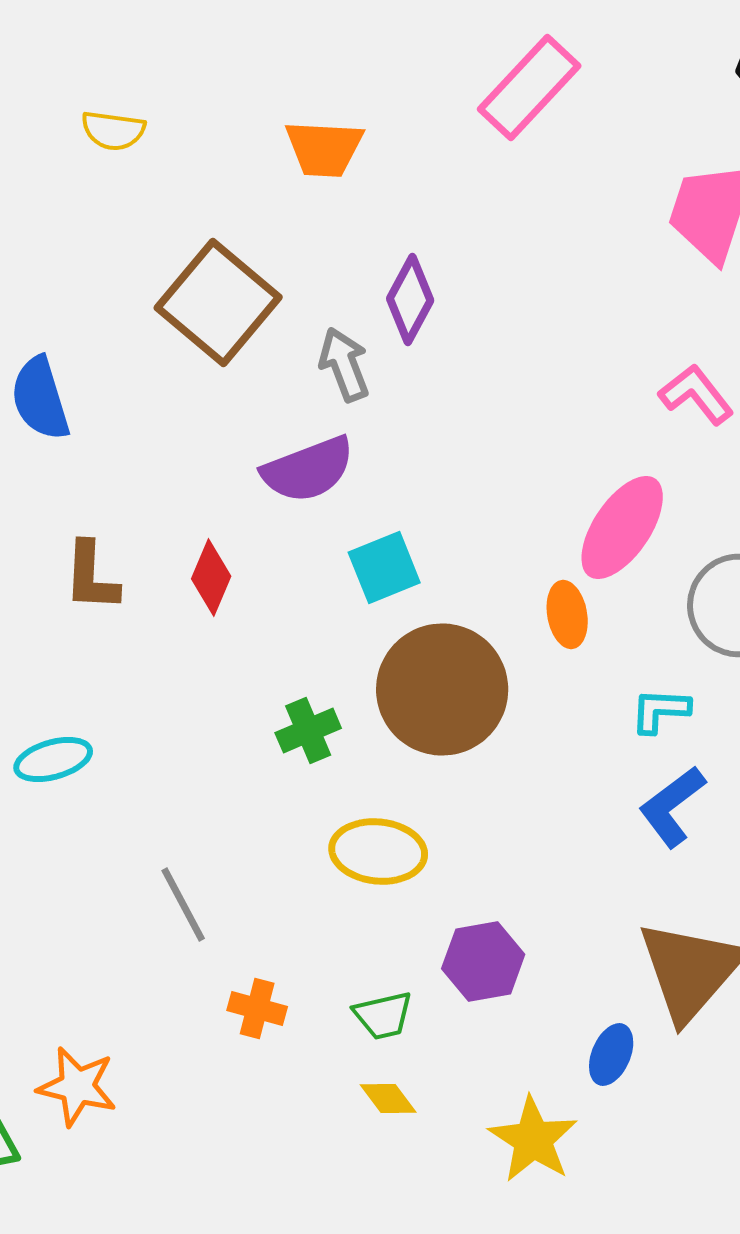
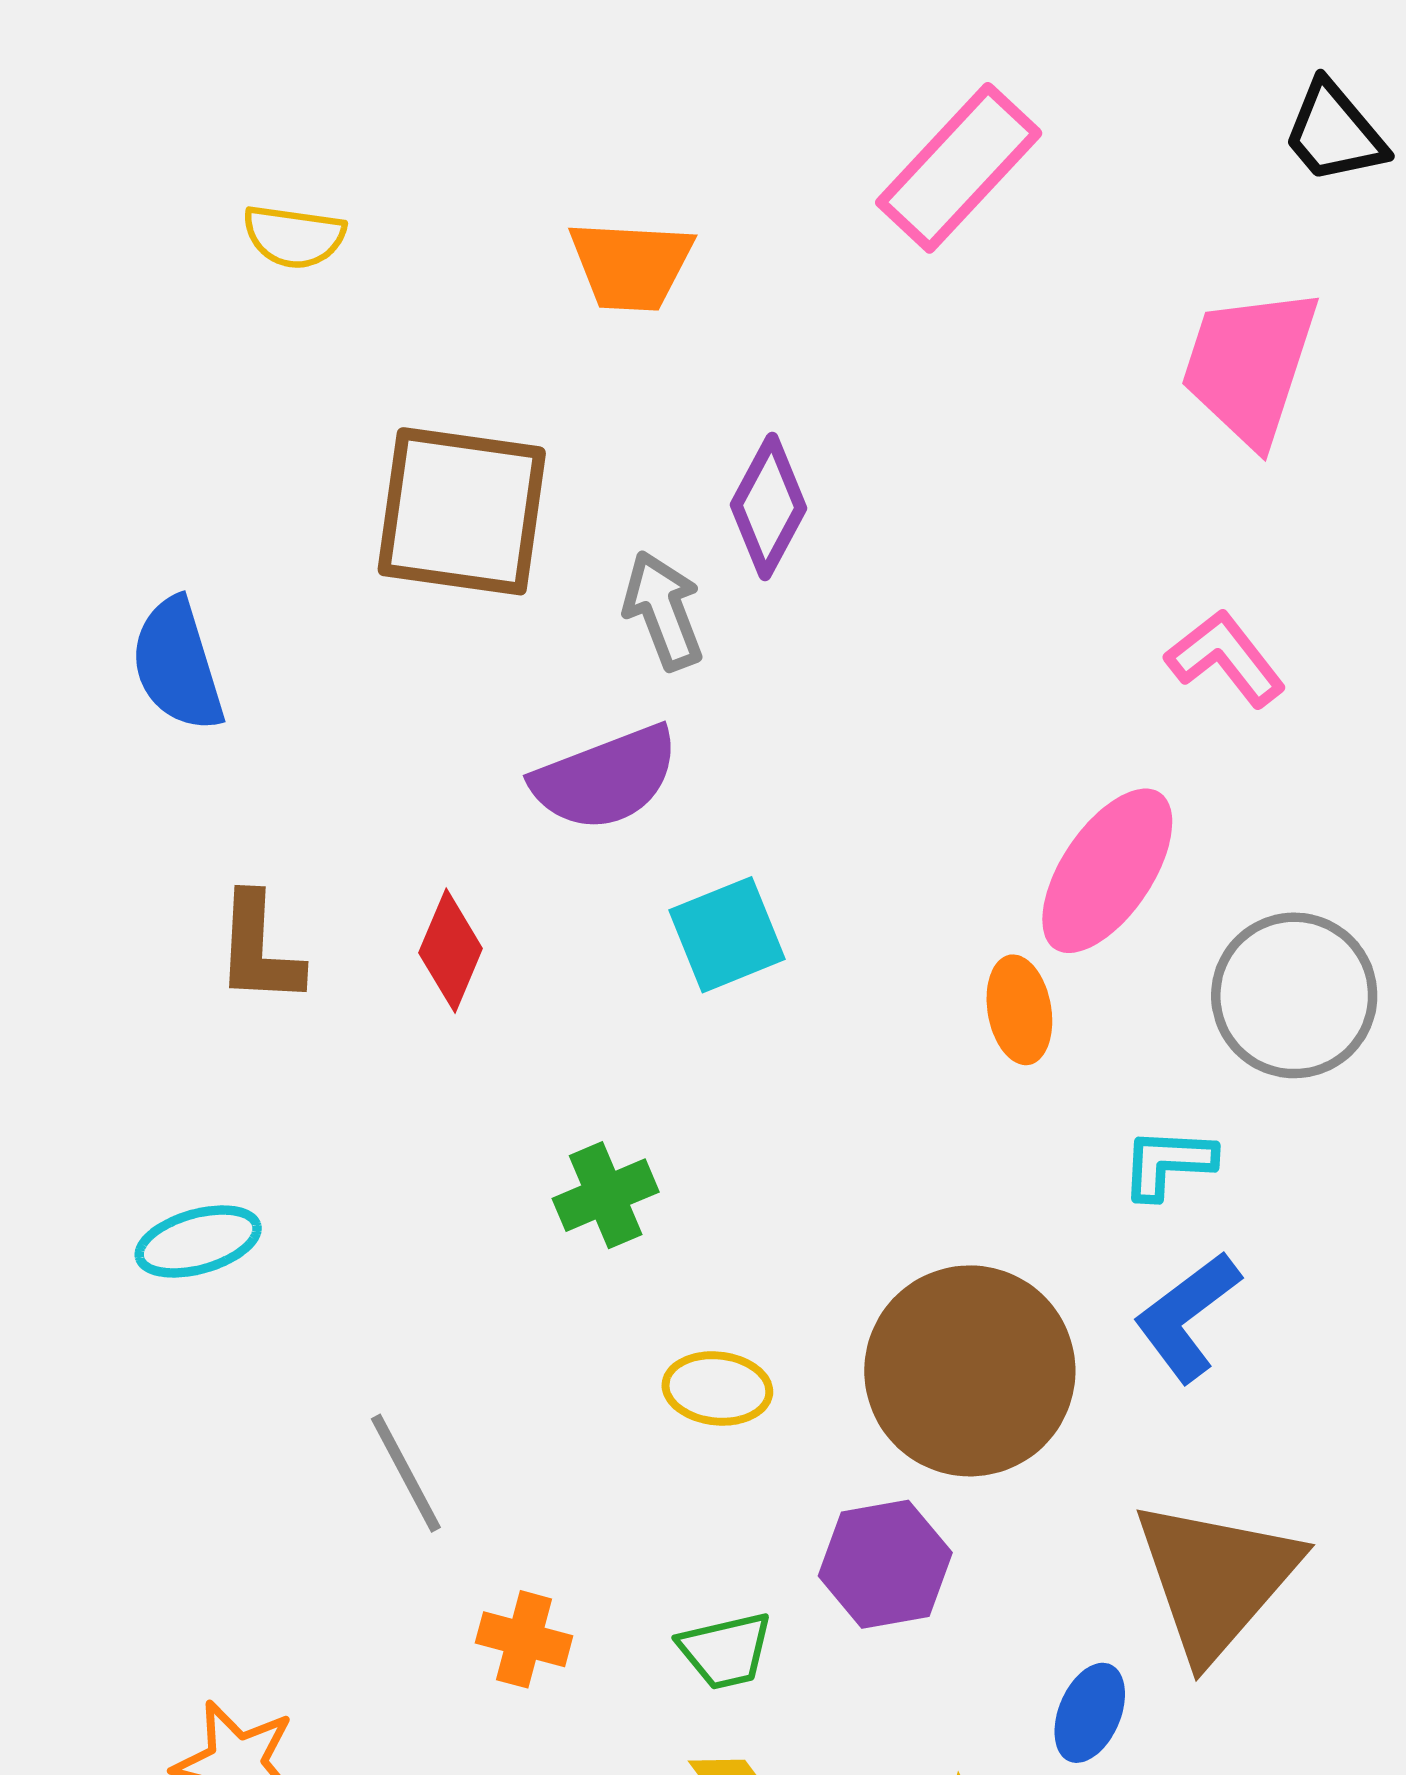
brown square: (218, 302) -> (462, 511), turned -32
brown circle: (442, 690) -> (970, 1371), moved
yellow ellipse: (378, 852) -> (717, 1388), size x0.7

